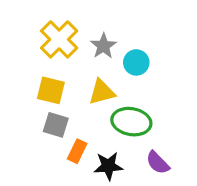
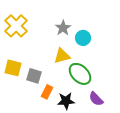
yellow cross: (59, 39) -> (16, 26), moved
yellow square: (51, 90) -> (13, 68), moved
green ellipse: (131, 122) -> (80, 74), turned 35

